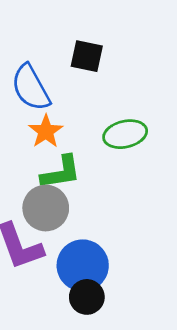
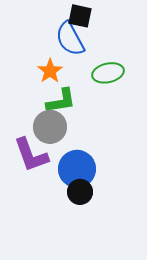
blue semicircle: (31, 88) -> (70, 39), moved

